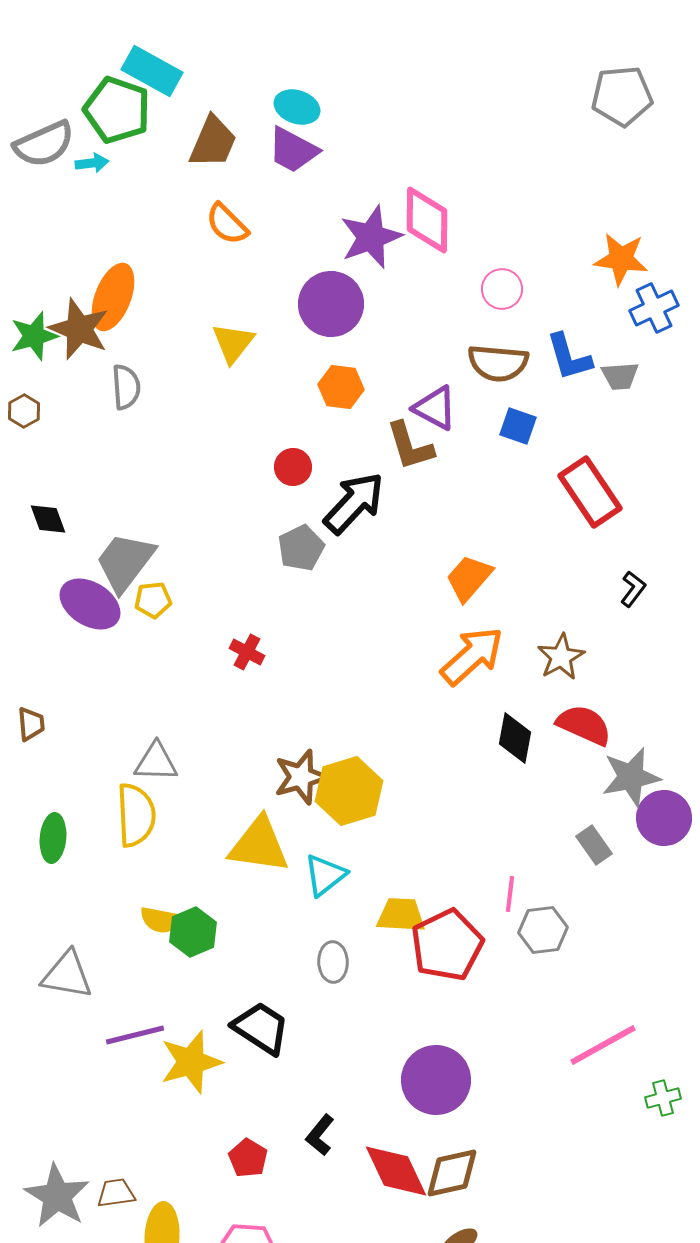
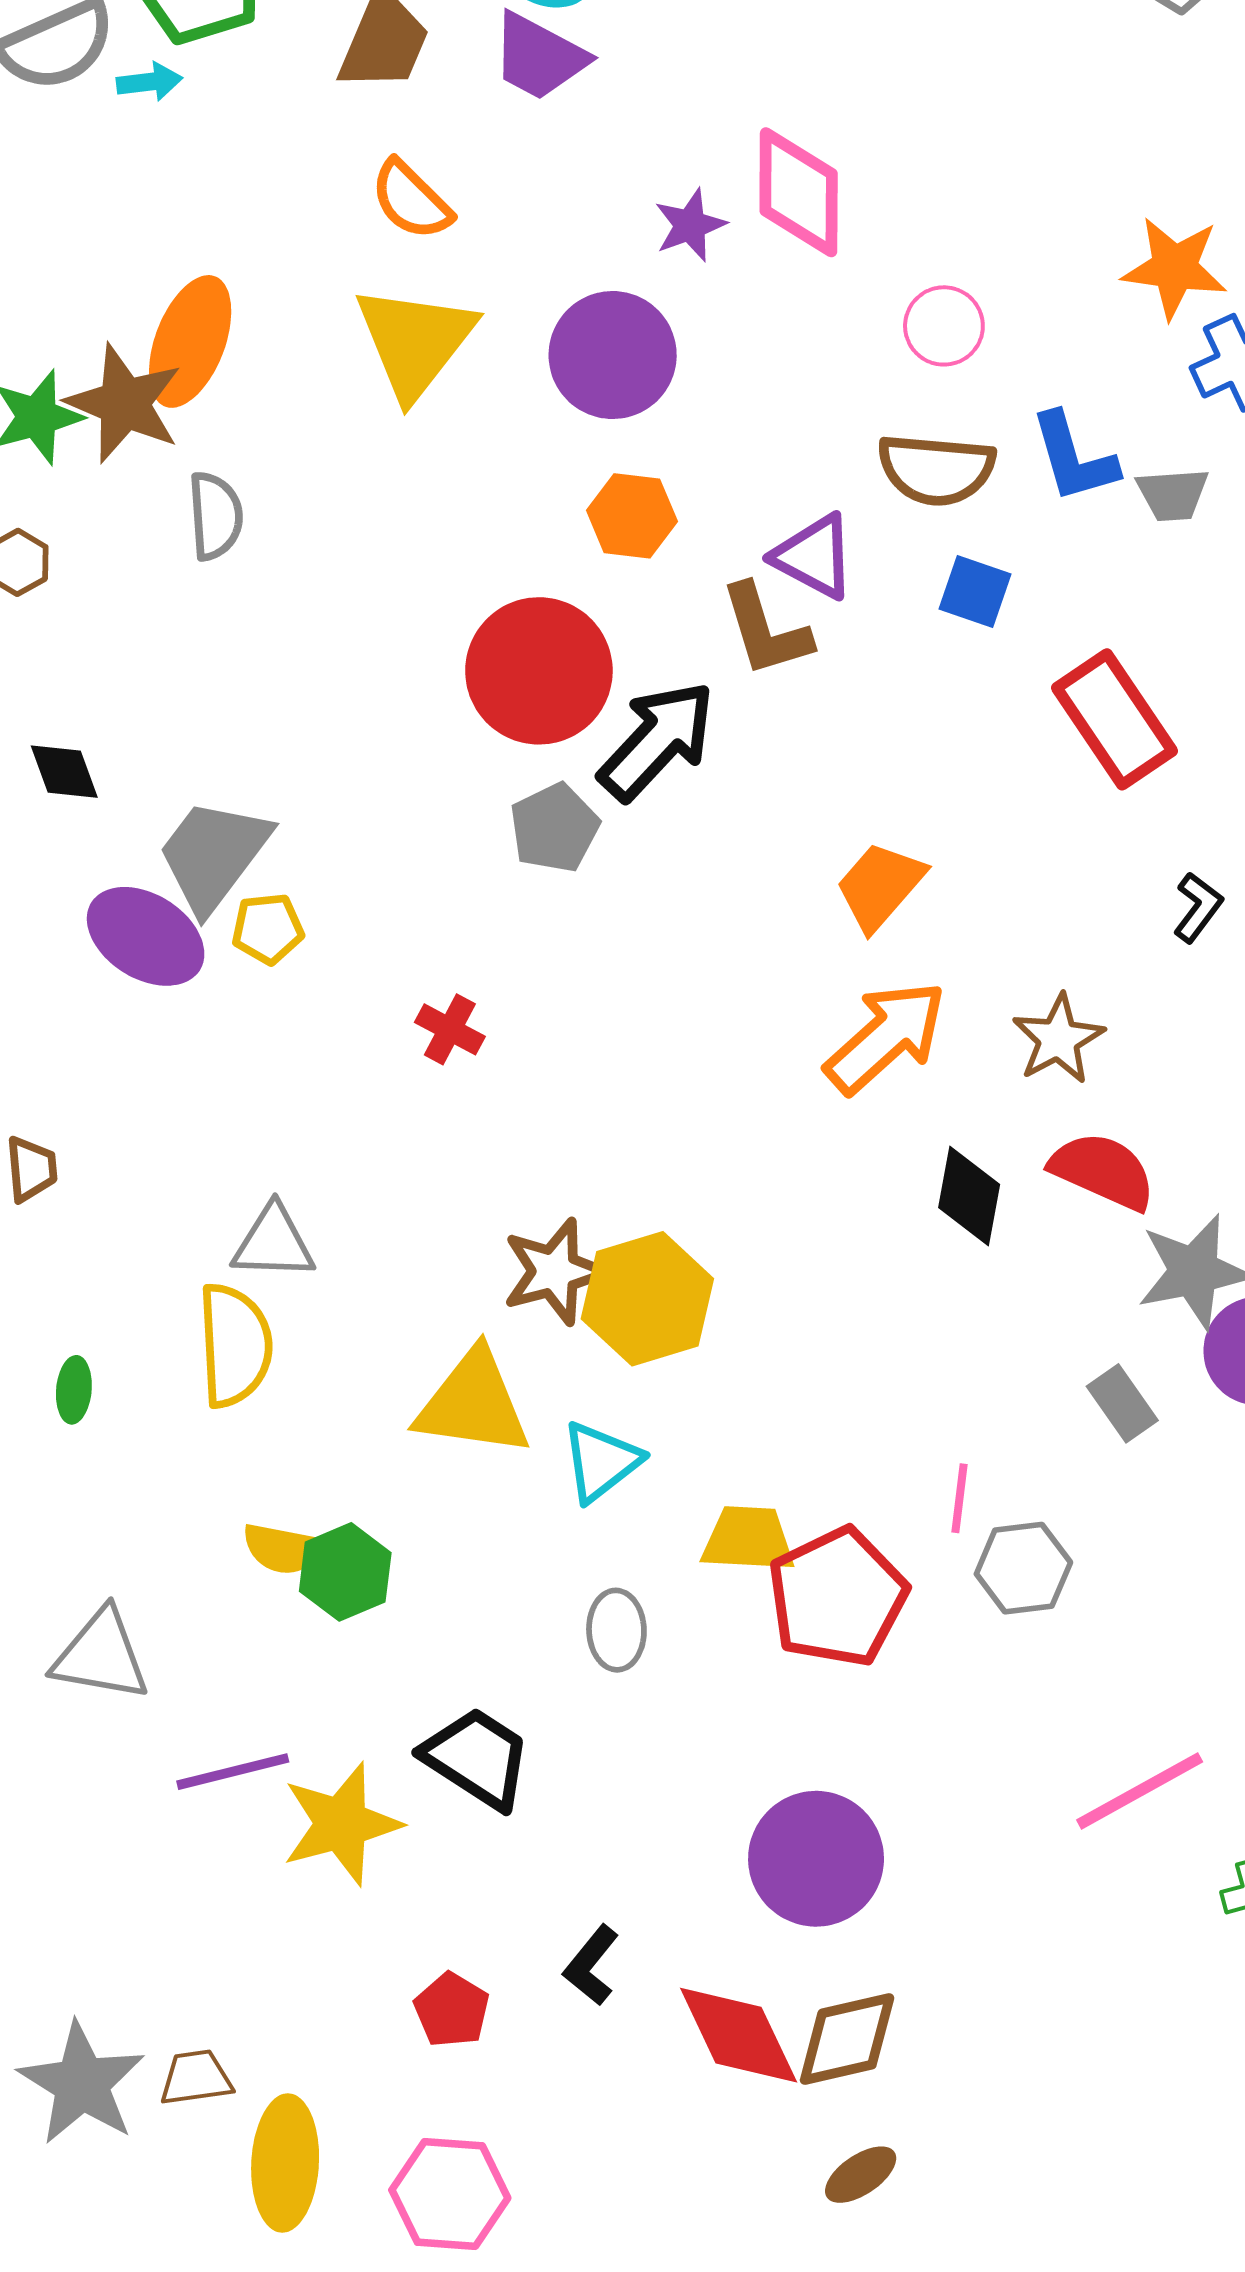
purple star: (371, 237) -> (690, 225), size x0.6
yellow triangle: (233, 343) -> (415, 341), moved, size x1.5
red circle: (293, 467) -> (539, 671), size x2.0
green ellipse: (53, 838) -> (74, 1390), size x0.7

